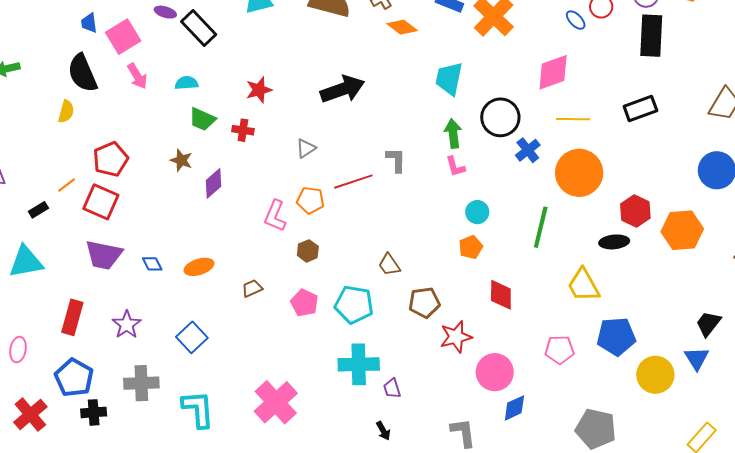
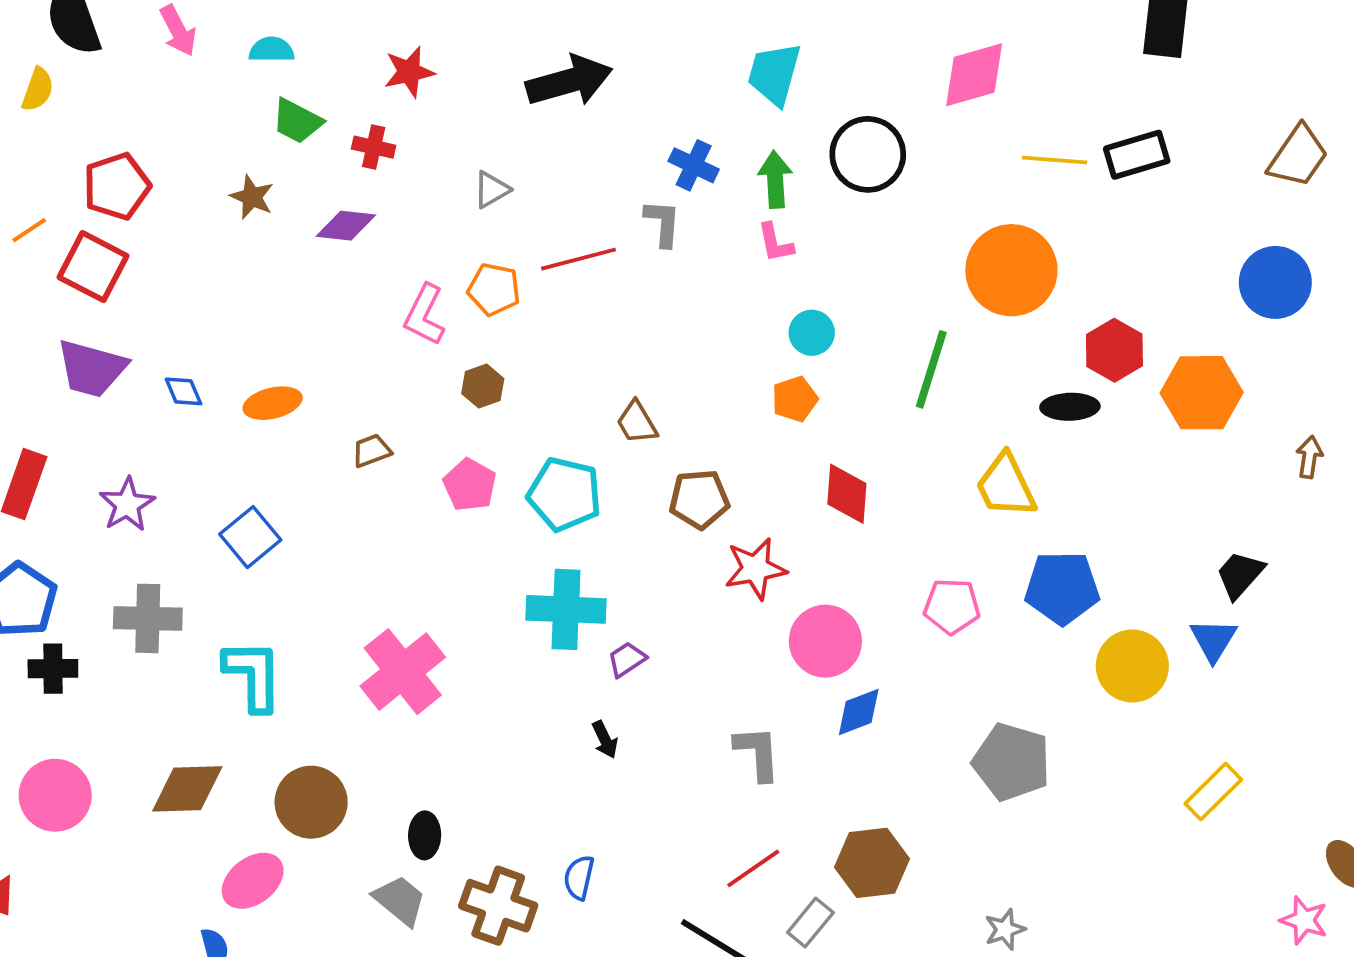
yellow line: (573, 119) -> (1054, 160), moved
blue cross: (528, 150) -> (694, 165), moved, turned -30
purple diamond: (213, 183) -> (346, 226), moved, turned 44
purple trapezoid: (392, 388) -> (627, 659), turned 70

